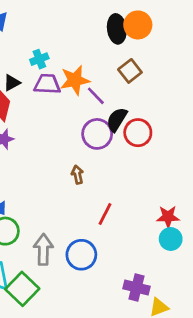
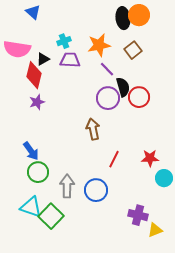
orange star: (75, 80) -> (99, 45), moved
black semicircle: (117, 119) -> (123, 87), turned 132
brown arrow: (77, 175) -> (93, 129), size x1.5
red star: (168, 217) -> (150, 158), moved

